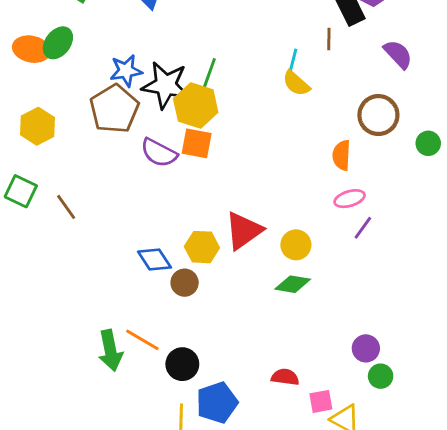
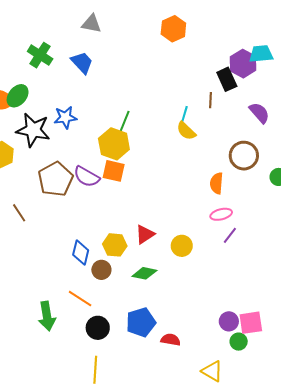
black star: (166, 85) -> (33, 130), moved
brown pentagon: (114, 109) -> (56, 179), moved
red triangle: (244, 231) -> (145, 234), size x0.7
blue diamond: (154, 260) -> (81, 253), turned 45
green diamond: (293, 284) -> (144, 273), moved
orange line: (142, 340) -> (80, 299), moved
pink square: (321, 401) -> (251, 323), moved, size x1.4
blue pentagon: (217, 403) -> (141, 322), moved

